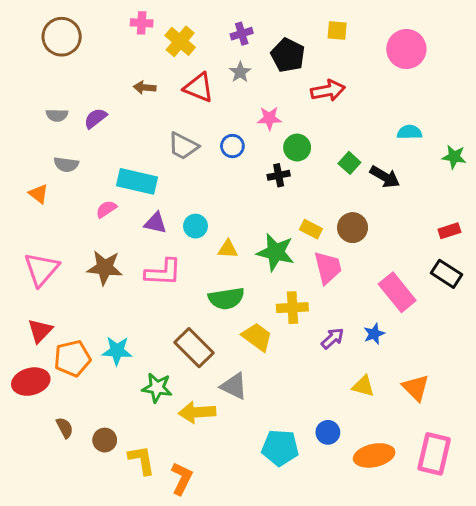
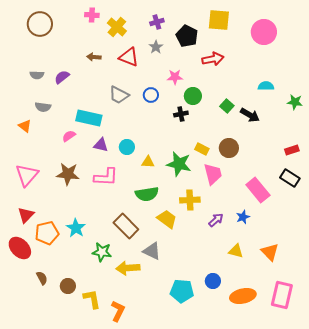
yellow square: (337, 31) -> (219, 20), size x1.6
cyan star: (117, 351) -> (76, 228), turned 30
red ellipse: (31, 382) -> (20, 248), turned 60

